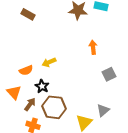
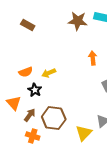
orange semicircle: (26, 70) -> (26, 72), moved
black star: (42, 86) -> (35, 90), moved

